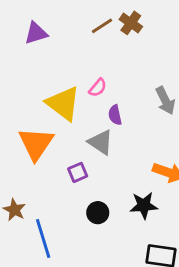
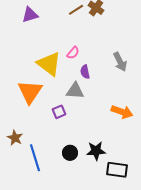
gray triangle: (101, 142) -> (75, 91), turned -30
black star: (144, 205) -> (96, 151), moved
black circle: (98, 213) -> (70, 153), moved

